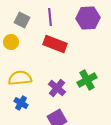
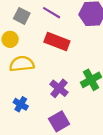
purple line: (50, 17) -> (52, 13), turned -54
yellow semicircle: (20, 78) -> (22, 64), moved

